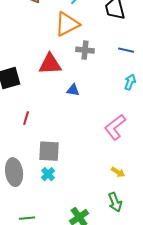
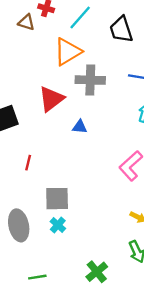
gray cross: (85, 50) -> (90, 80), size x1.4
red triangle: (50, 64) -> (51, 99), turned -30

